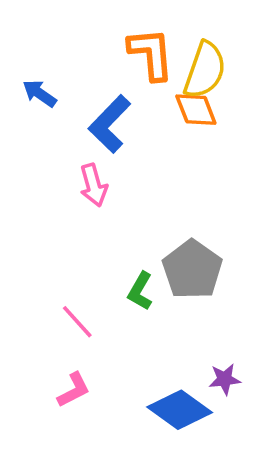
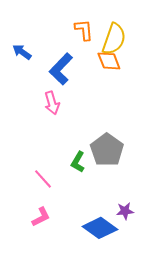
orange L-shape: (151, 54) -> (84, 30), size x0.7

